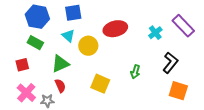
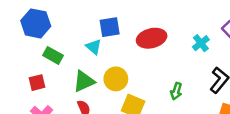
blue square: (73, 13) -> (110, 27), moved
blue hexagon: (37, 17) -> (36, 23), moved
yellow circle: (88, 46) -> (116, 79), moved

